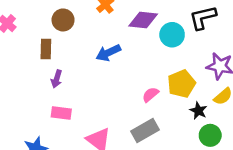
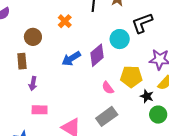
purple diamond: (143, 20) -> (97, 55), moved, turned -40
yellow pentagon: (181, 84) -> (131, 77), turned 30
pink semicircle: (150, 95) -> (108, 88), turned -80

